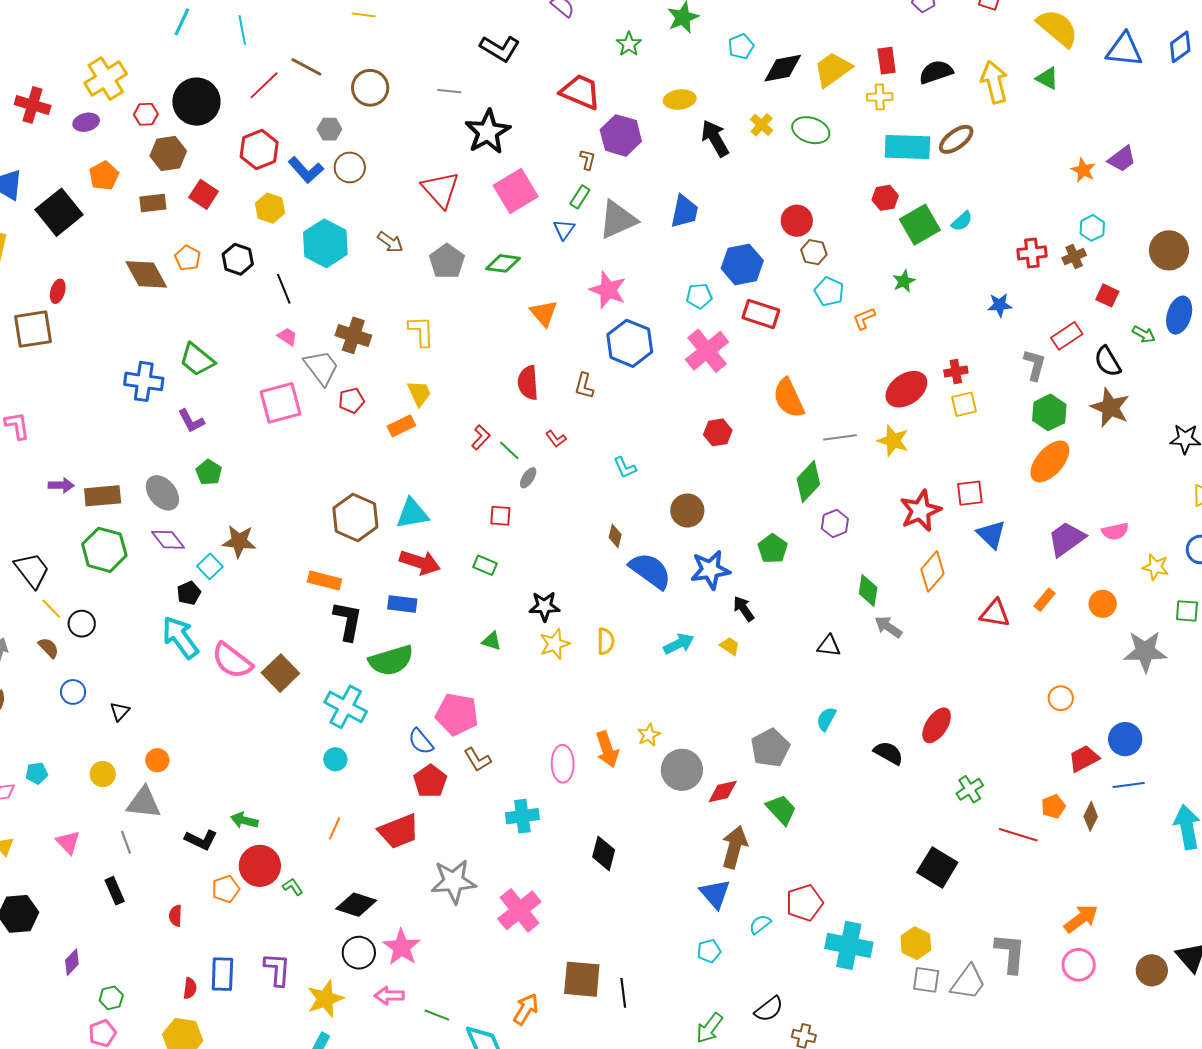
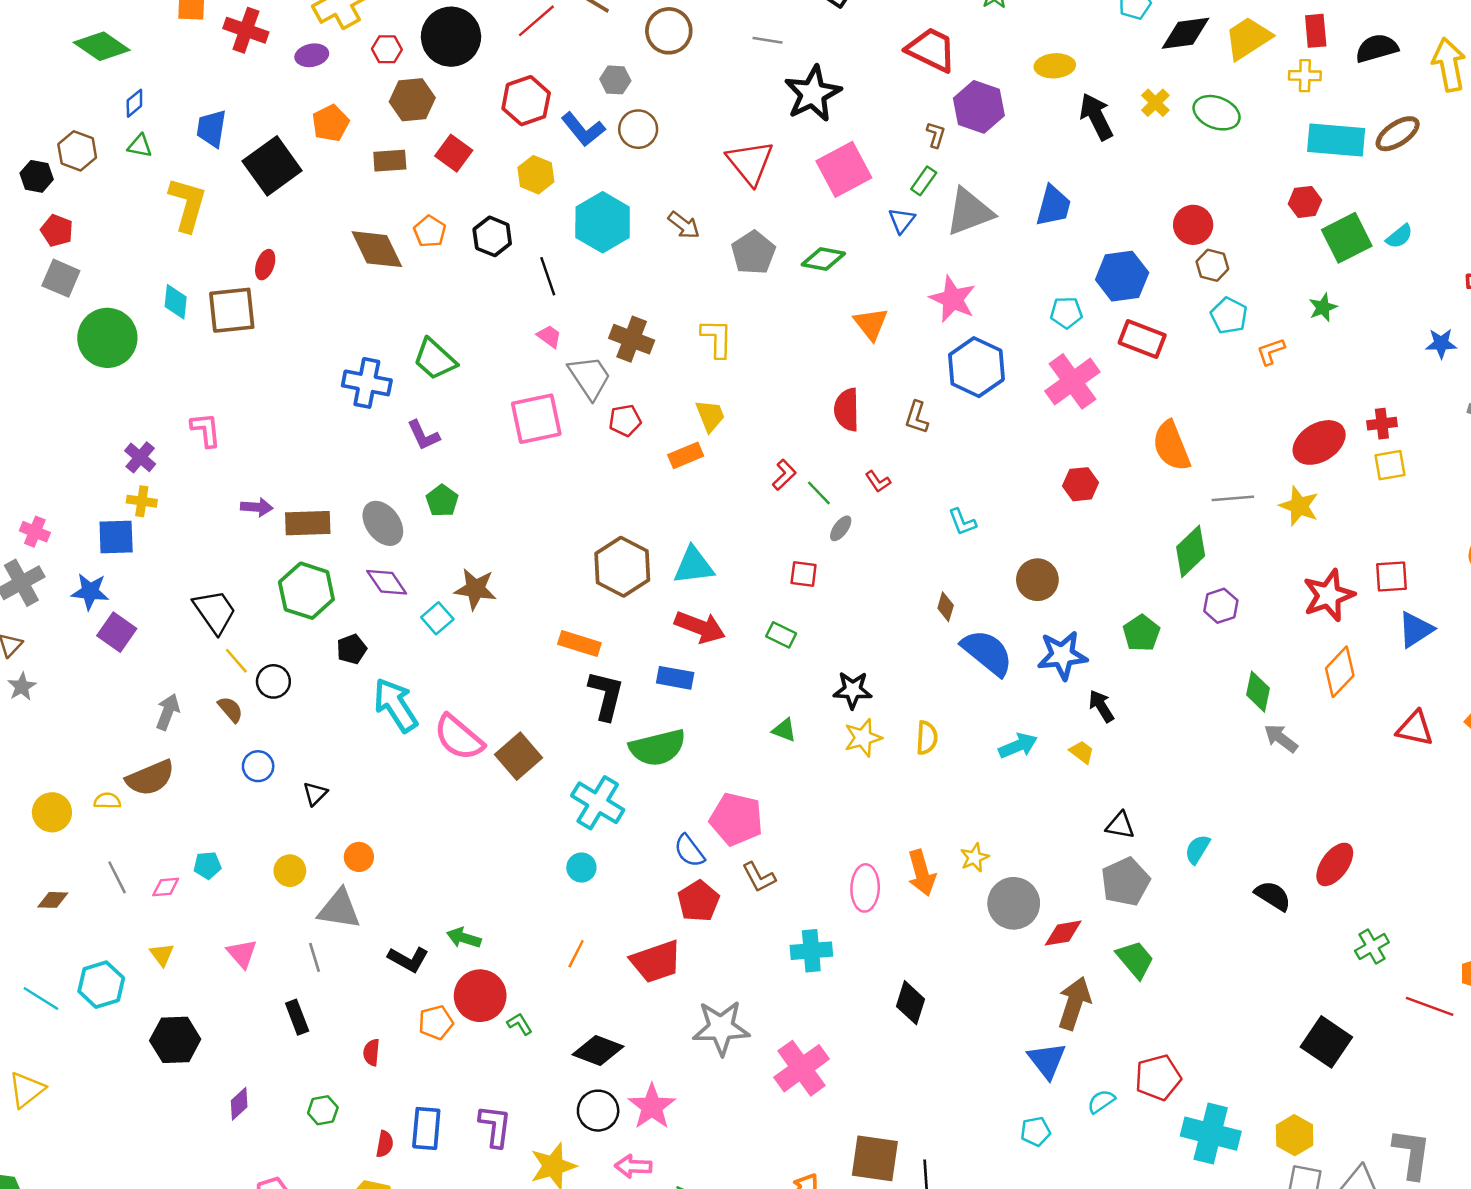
blue triangle: (991, 534) -> (1416, 630), turned 40
black pentagon: (189, 593) -> (352, 649), moved
black triangle: (829, 646) -> (1120, 825), moved
green hexagon: (111, 998) -> (323, 1110), moved

